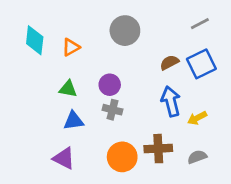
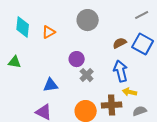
blue square: (201, 64) -> (143, 44), turned -35
green triangle: (68, 89) -> (15, 62), moved
gray cross: (112, 110) -> (87, 75), moved, turned 32
yellow arrow: (197, 118) -> (130, 92), moved, turned 40

